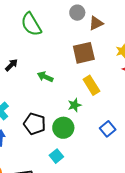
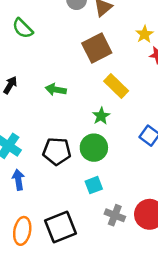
green semicircle: (31, 24) -> (23, 28), size x0.7
cyan square: (56, 156) -> (94, 185), turned 32

